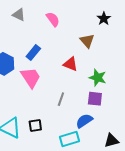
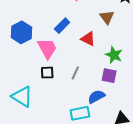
blue rectangle: (33, 53) -> (62, 26), moved
black square: (35, 126) -> (47, 73), moved

